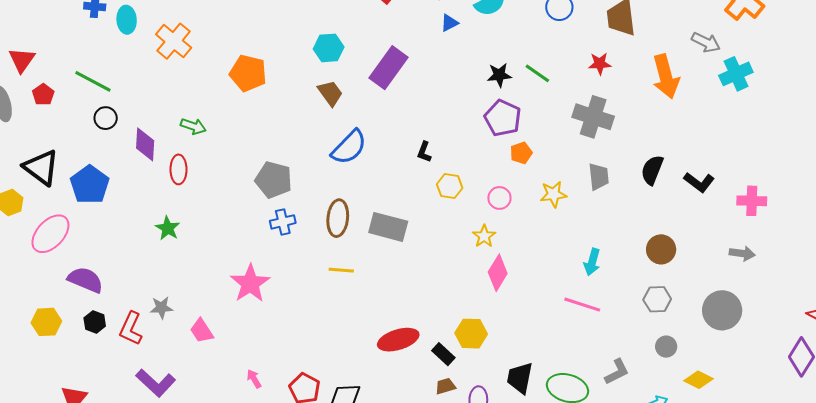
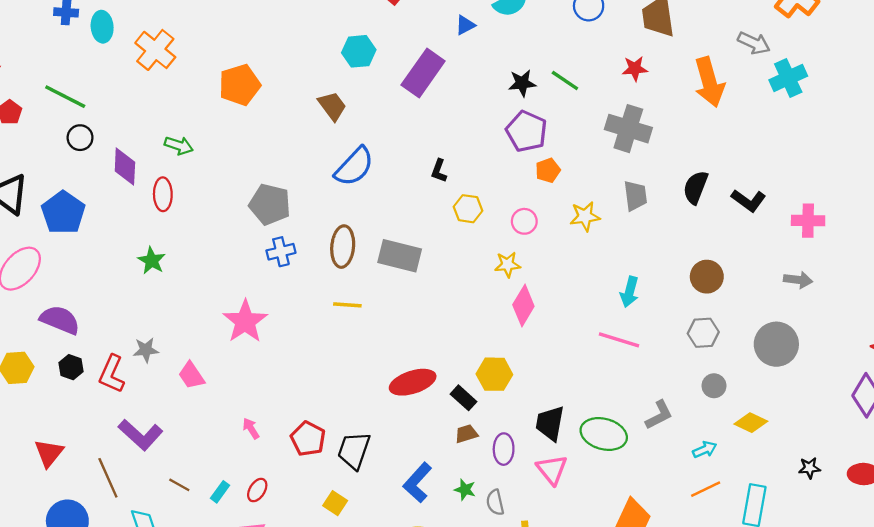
cyan hexagon: (329, 48) -> (359, 51), moved
purple rectangle: (389, 68) -> (423, 73), moved
orange pentagon: (248, 73) -> (240, 85), turned -30
yellow star: (484, 236) -> (508, 265), turned 30

